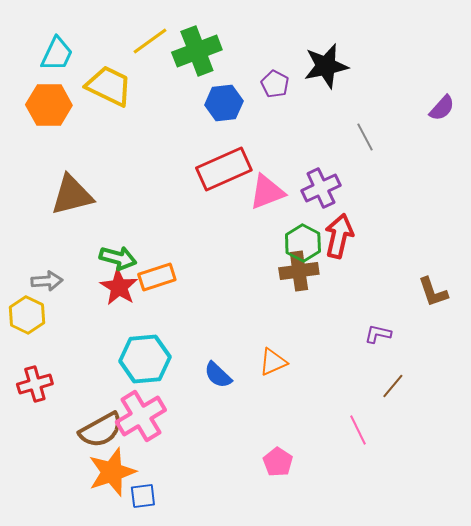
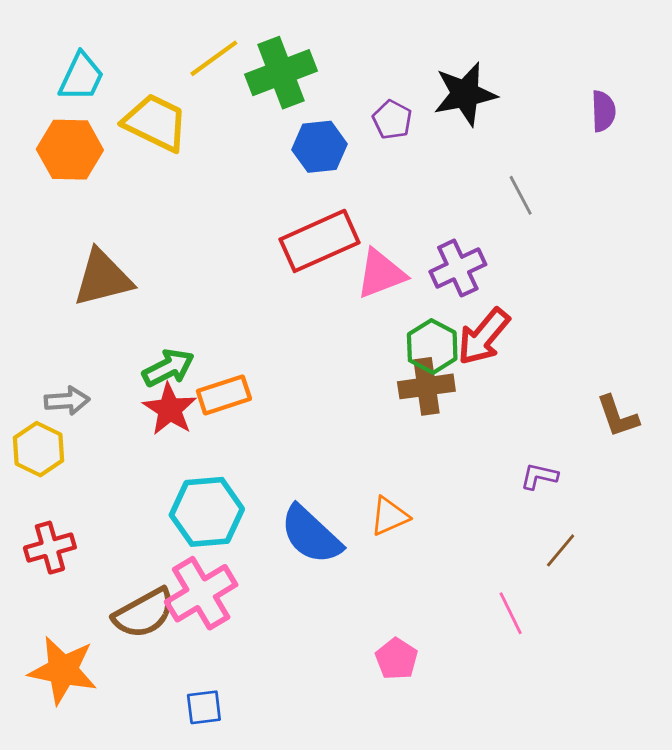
purple semicircle: (442, 108) -> (603, 111), moved, turned -44
red arrow: (339, 236) -> (484, 336), turned -153
green arrow: (118, 258) -> (168, 368), turned -42
blue semicircle: (218, 375) -> (311, 535), size x1.6
orange star: (112, 472) -> (63, 670), moved, turned 30

